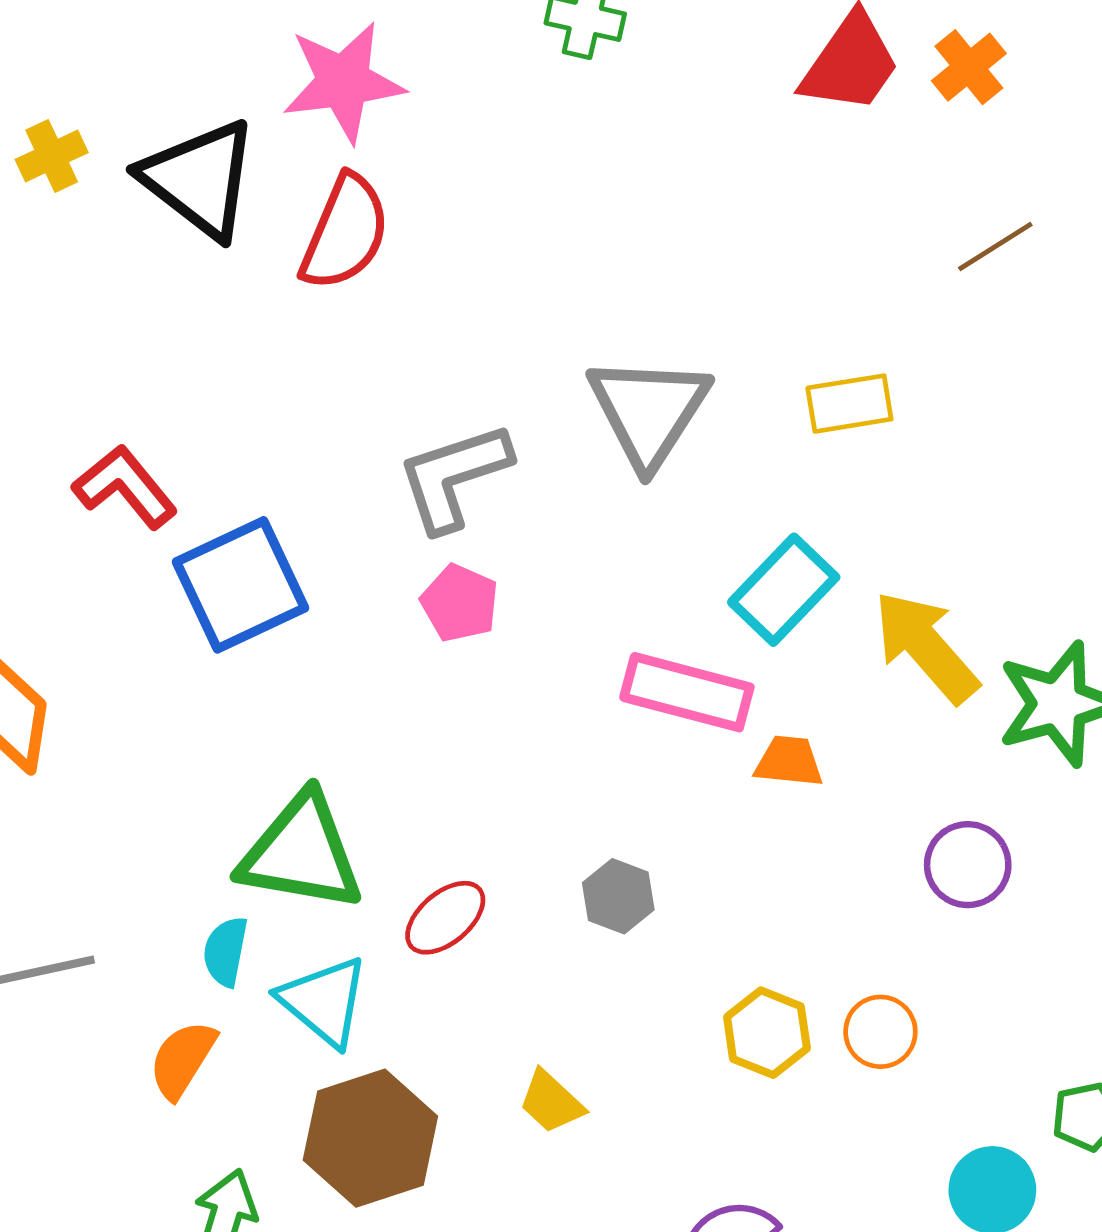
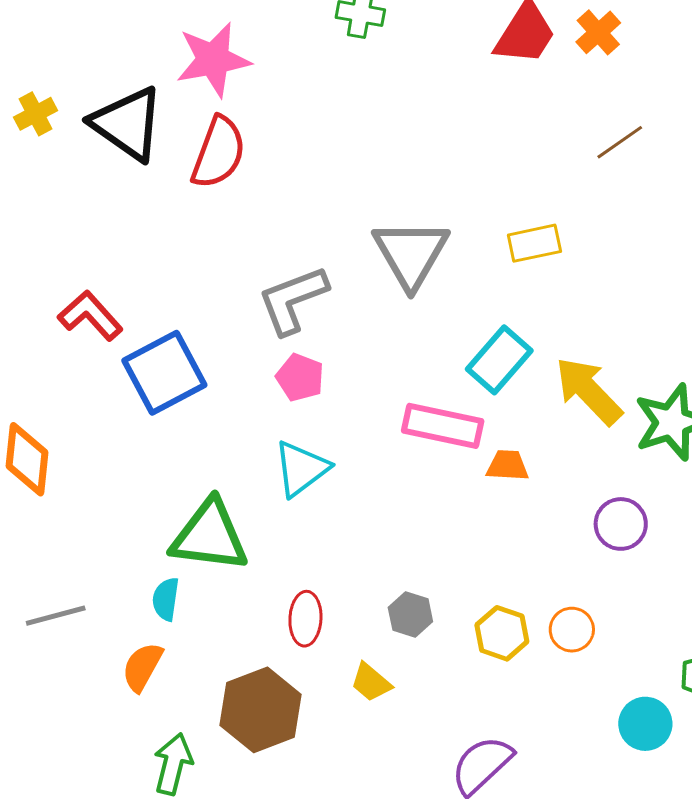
gray hexagon: (618, 896) -> (410, 615), moved
red ellipse: (445, 918) -> (305, 619), moved, turned -44
cyan triangle: (324, 1001) -> (301, 469), moved, turned 46

